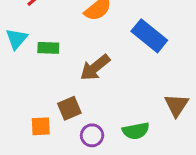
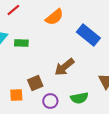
brown arrow: (95, 67) -> (64, 67), moved

